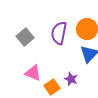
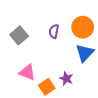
purple semicircle: (59, 33) -> (54, 31), size x0.6

